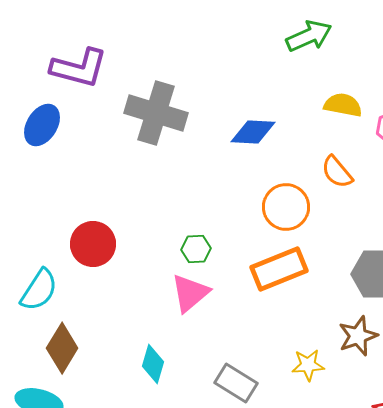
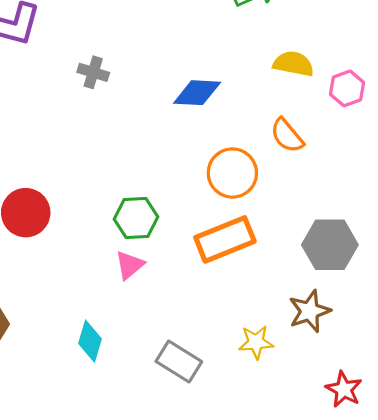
gray cross: (156, 113) -> (93, 72), size x0.5
green hexagon: (196, 249) -> (136, 218), size x1.4
pink triangle: (190, 293) -> (130, 265), size x0.7

